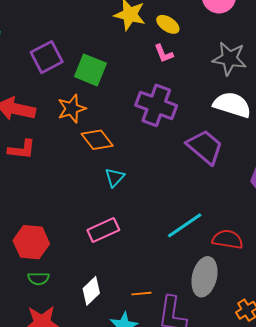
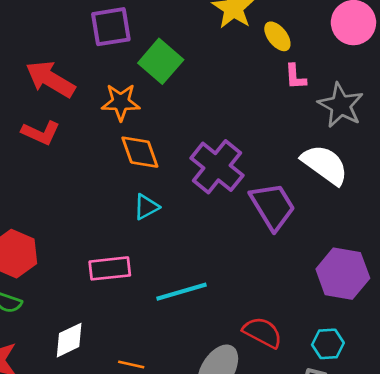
pink L-shape: (164, 53) -> (295, 77), moved
purple cross: (156, 105) -> (217, 167), moved
cyan line: (185, 225) -> (181, 292), moved

